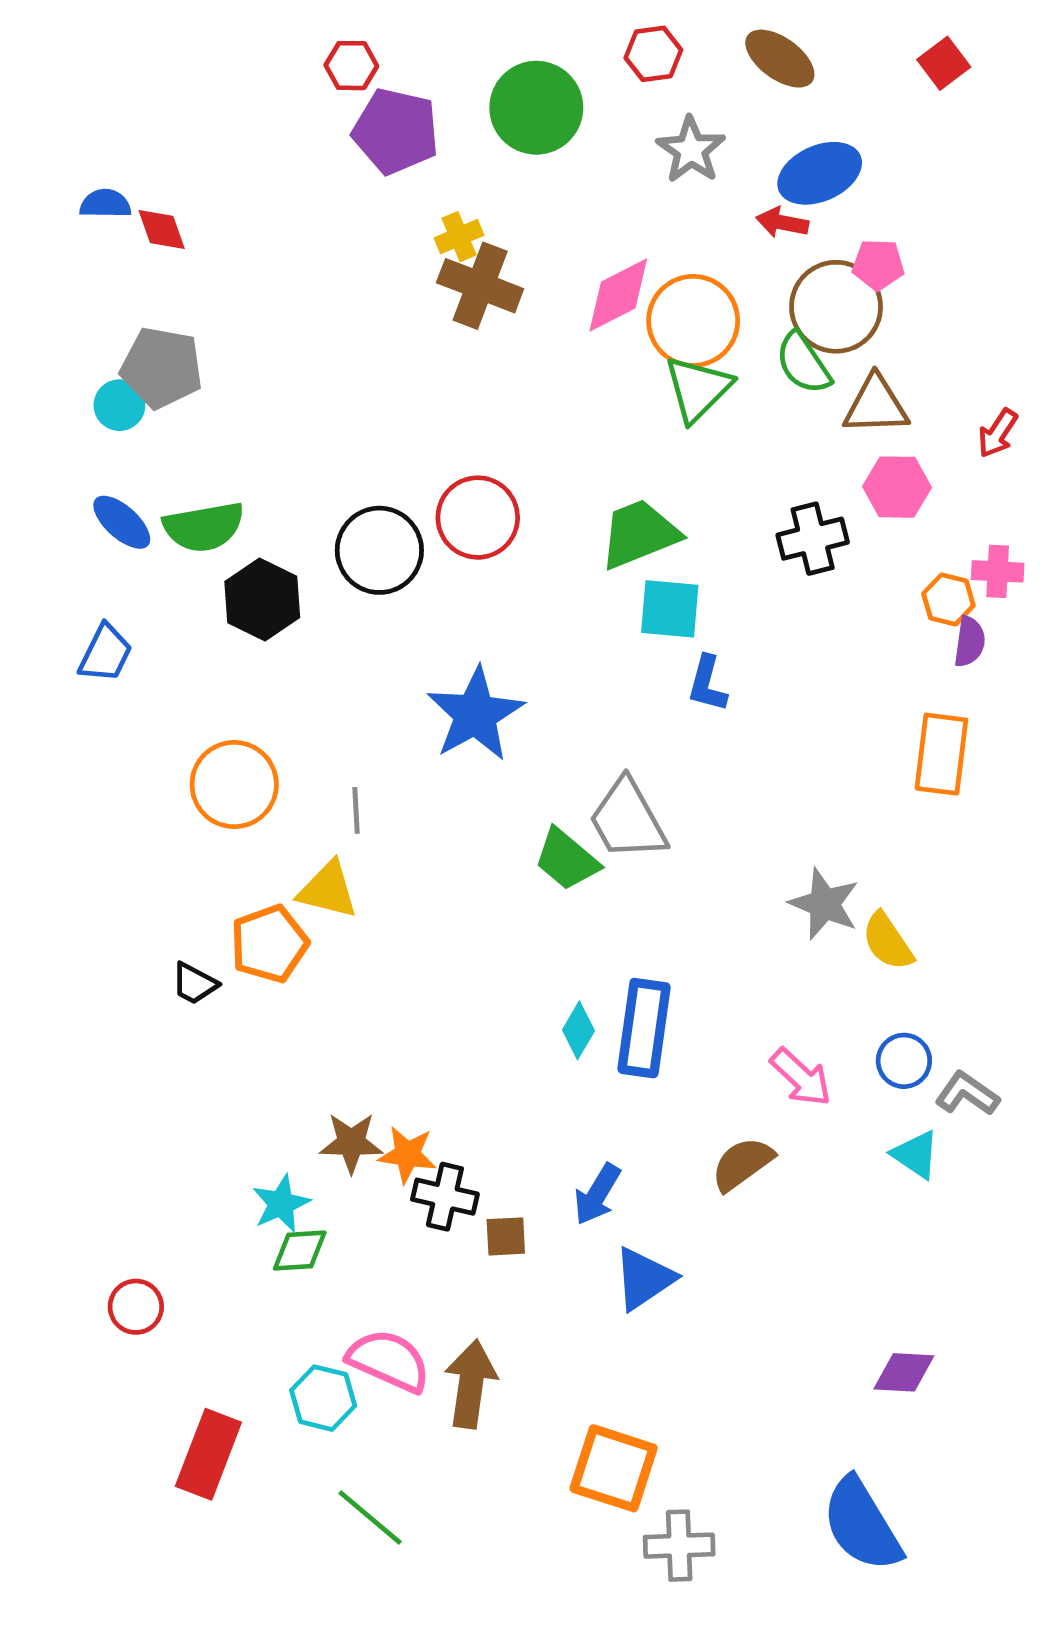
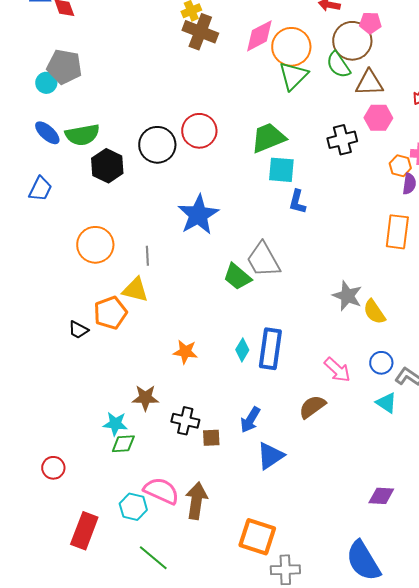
orange star: (407, 1155) -> (185, 352), moved
cyan star: (281, 1204) -> (115, 424), turned 30

